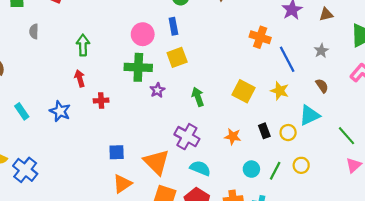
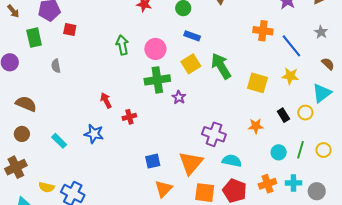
blue rectangle: (173, 26) -> (192, 36), moved, turned -49
green arrow: (83, 45) -> (122, 45), moved
green arrow: (198, 97) -> (221, 66), moved, size x1.5
orange triangle: (156, 162) -> (191, 163), turned 36
yellow circle: (301, 165) -> (324, 150), moved

